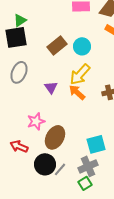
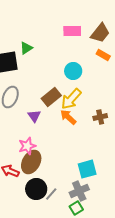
green triangle: (20, 20) -> (26, 48), moved
brown rectangle: (57, 45) -> (51, 97), moved
purple triangle: (51, 87) -> (34, 116), moved
brown ellipse: (55, 137) -> (31, 162), moved

